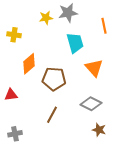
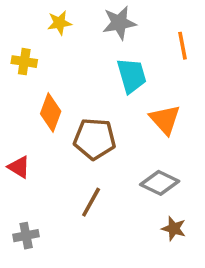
yellow star: (46, 18) -> (59, 23), moved
orange diamond: (29, 64) -> (51, 113), turned -30
red triangle: (11, 95) -> (19, 167), turned 40

